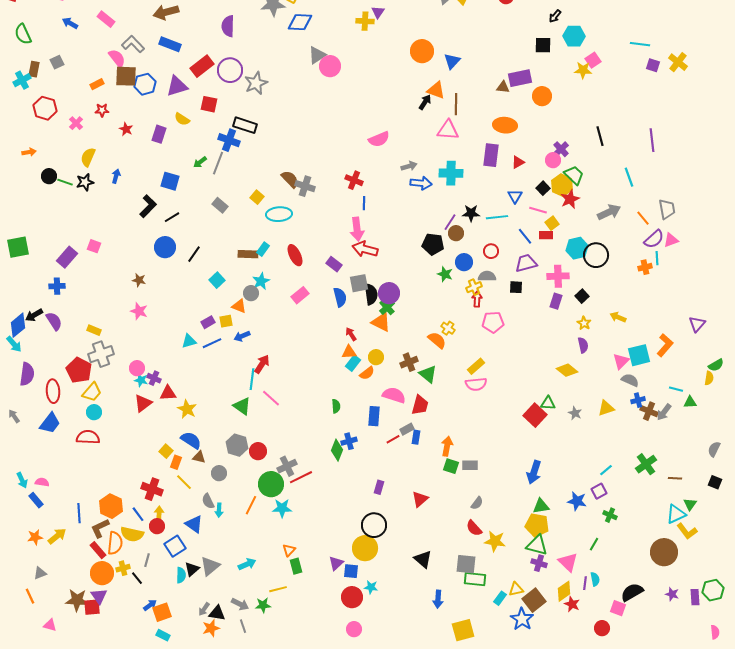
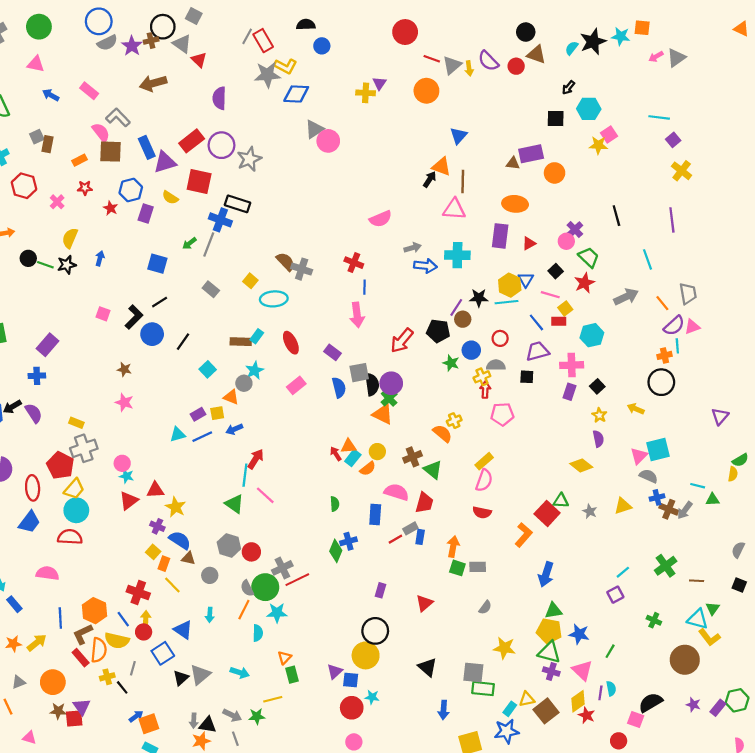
blue rectangle: (170, 44) -> (147, 147), moved, turned 45
orange circle: (422, 51) -> (426, 91), moved
yellow cross: (678, 62) -> (682, 171), moved
purple square: (653, 65) -> (673, 140), turned 32
brown rectangle: (34, 69) -> (47, 144), moved
blue hexagon: (145, 84) -> (131, 190), moved
red square: (209, 104) -> (199, 181), size x1.4
yellow hexagon: (562, 185) -> (510, 285), moved
black L-shape: (148, 206) -> (134, 317), moved
pink square: (94, 246) -> (103, 314), moved
red arrow: (365, 249) -> (402, 341), moved, turned -65
black circle: (596, 255) -> (661, 382), moved
yellow cross: (448, 328) -> (454, 421), turned 32
red arrow: (351, 334) -> (336, 454), moved
orange L-shape: (665, 345) -> (524, 535), moved
purple cross: (154, 378) -> (157, 526), moved
pink semicircle: (476, 384) -> (484, 480), turned -65
cyan circle: (94, 412) -> (76, 510), size x1.5
pink semicircle: (42, 482) -> (47, 573), moved, size x1.5
gray semicircle: (208, 501) -> (247, 588), moved
blue star: (577, 501) -> (579, 634), moved
cyan triangle: (676, 514) -> (698, 619), turned 40
green cross: (610, 515) -> (654, 620), moved
red semicircle: (474, 528) -> (482, 512), moved, turned -36
cyan arrow: (247, 564) -> (240, 673), turned 42
orange circle: (102, 573) -> (53, 682), moved
cyan semicircle: (181, 575) -> (258, 633), moved
purple rectangle: (695, 597) -> (718, 708), turned 42
brown star: (77, 600) -> (58, 711), size x0.7
gray arrow: (204, 609) -> (194, 721), turned -32
blue star: (522, 619) -> (507, 731), moved, turned 30

